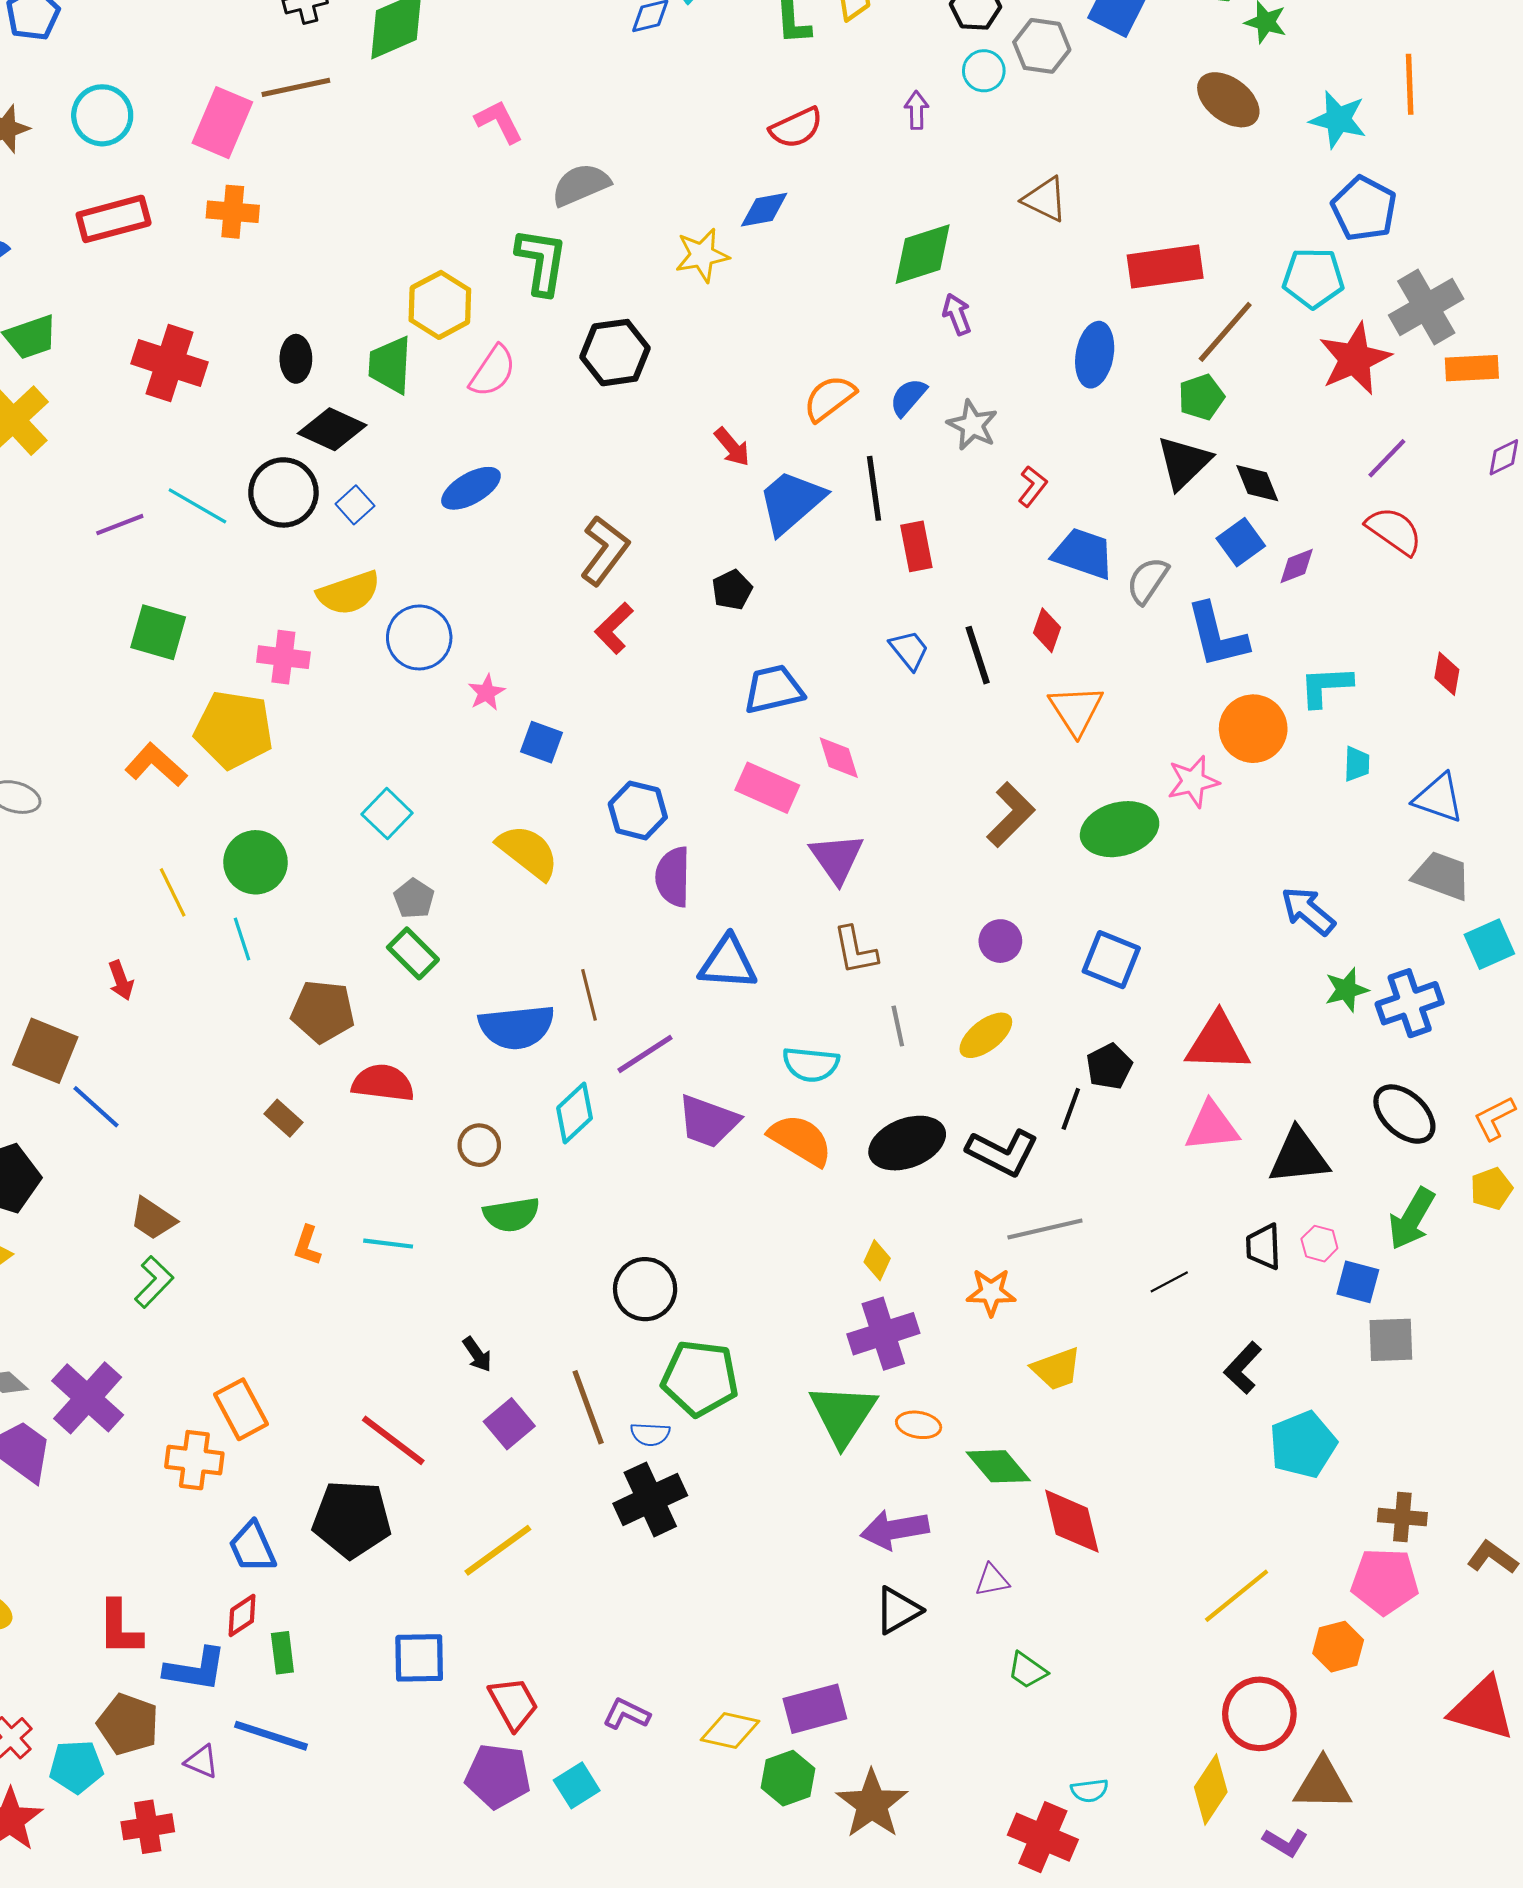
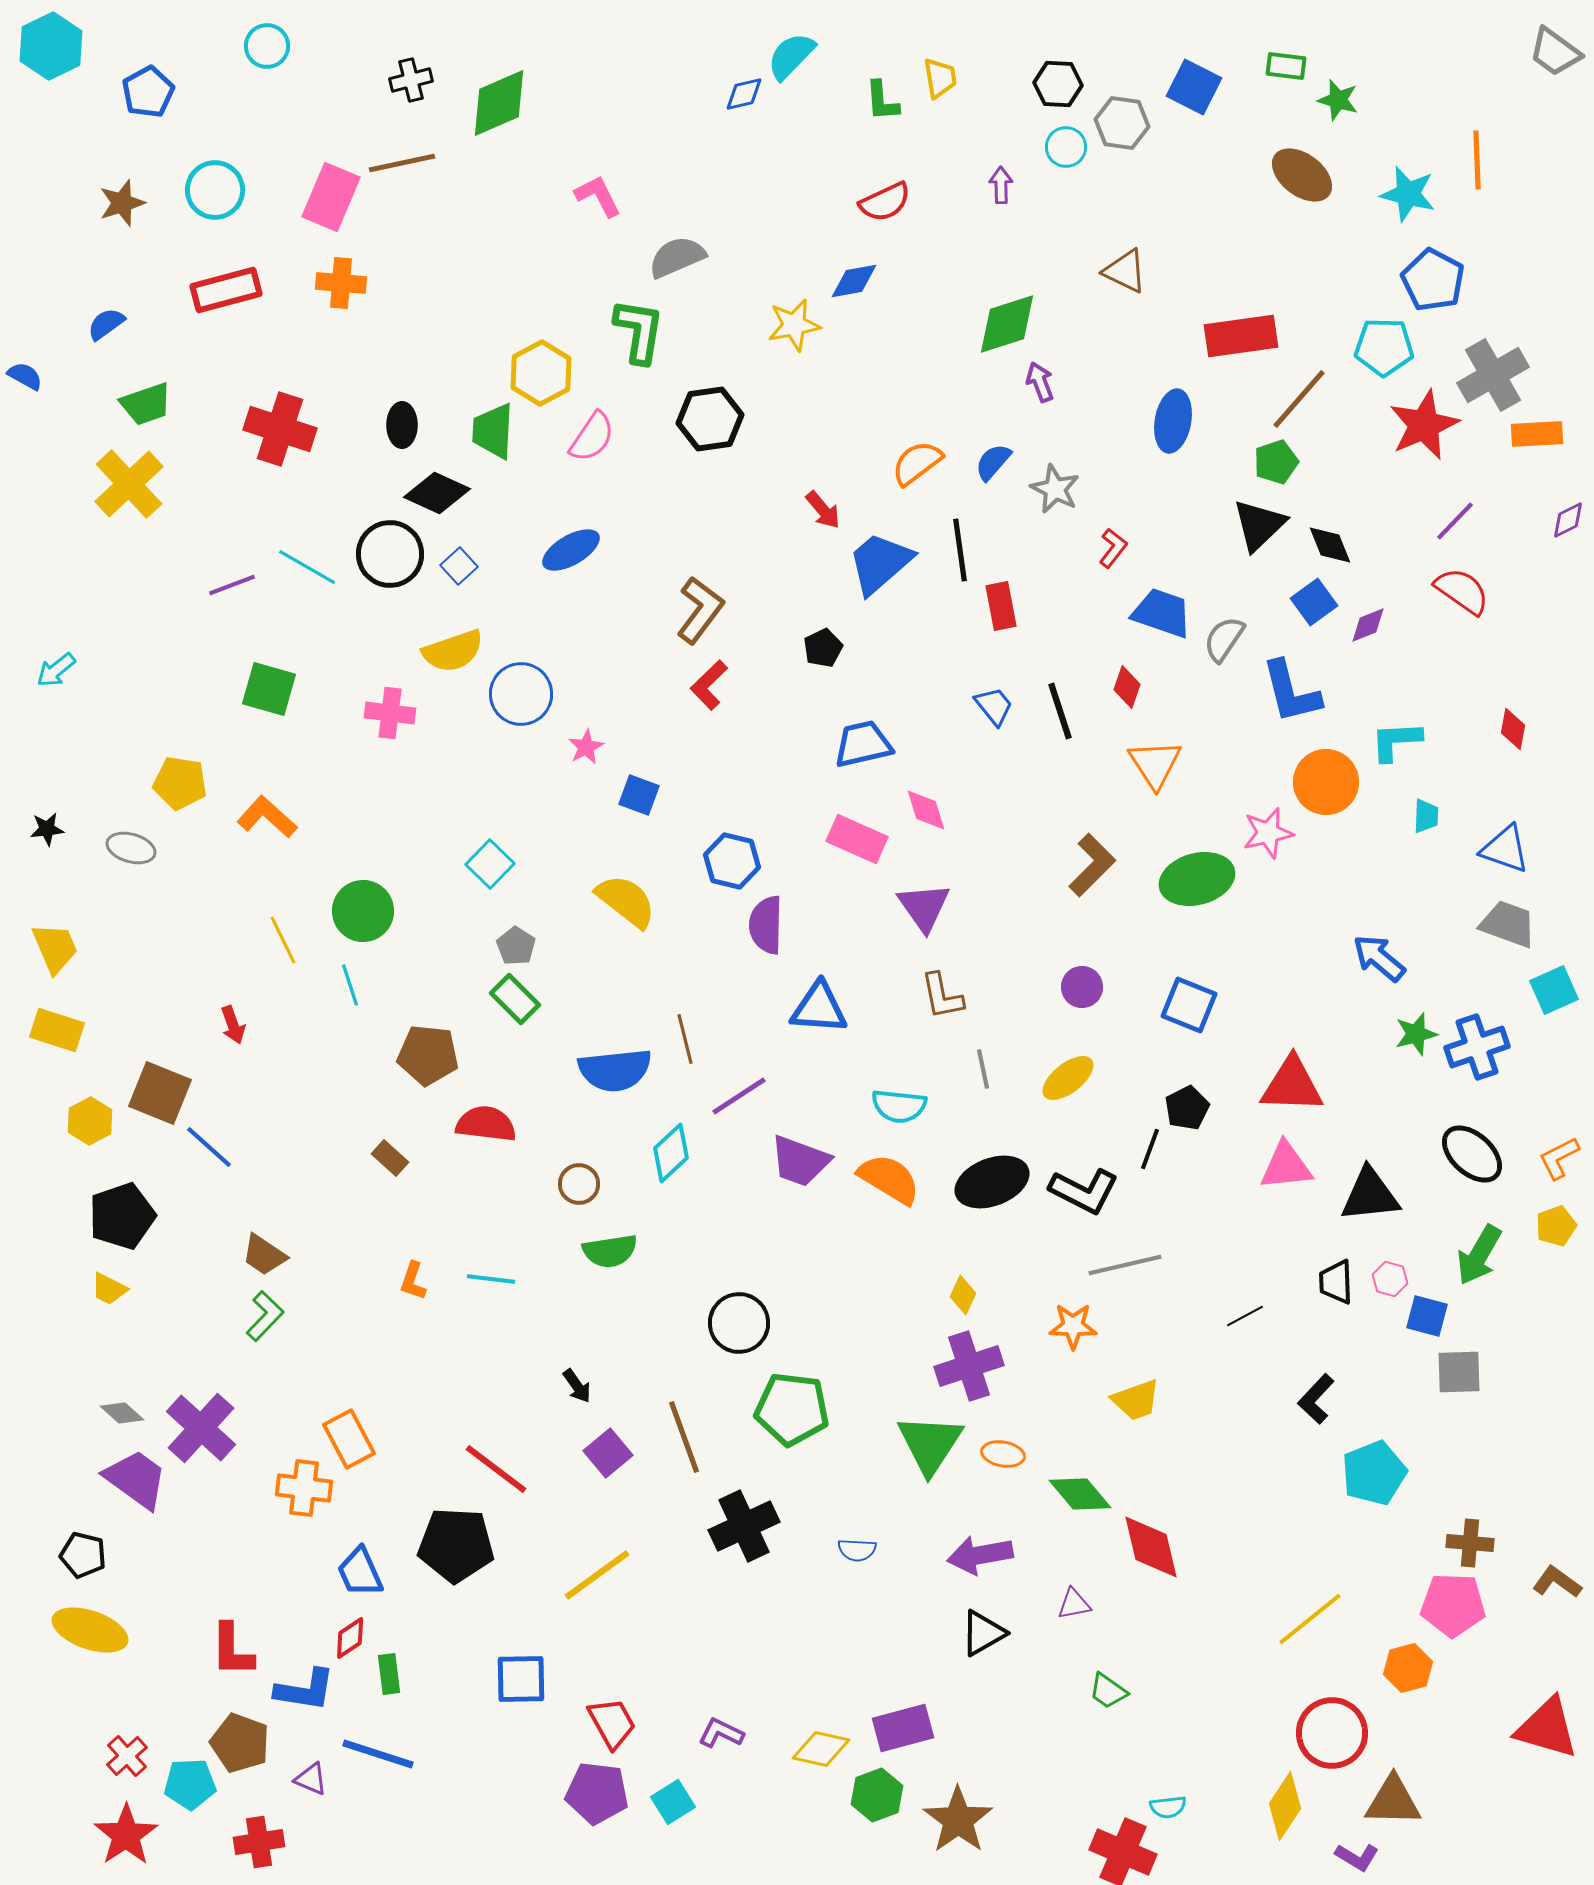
yellow pentagon: (234, 730) -> (180, 783), moved, size x0.7
blue semicircle: (650, 1434) -> (857, 1550), moved

